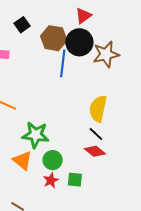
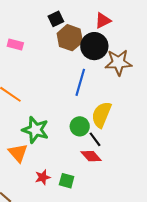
black square: (22, 25) -> (56, 19), moved
blue line: (63, 63) -> (80, 82), moved
green circle: (53, 160) -> (80, 126), moved

